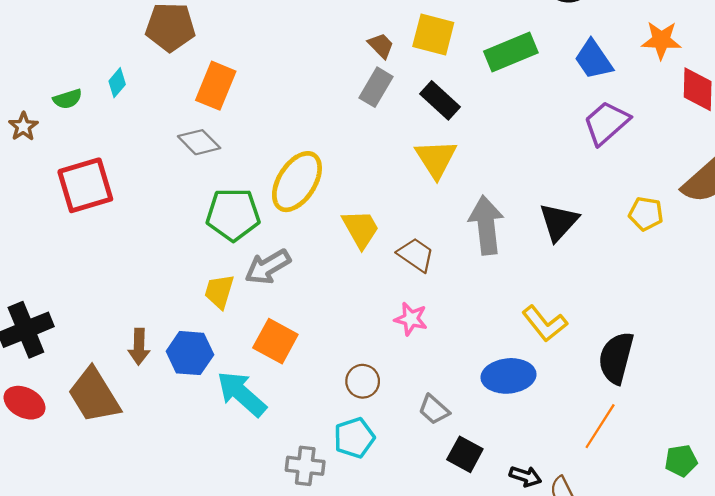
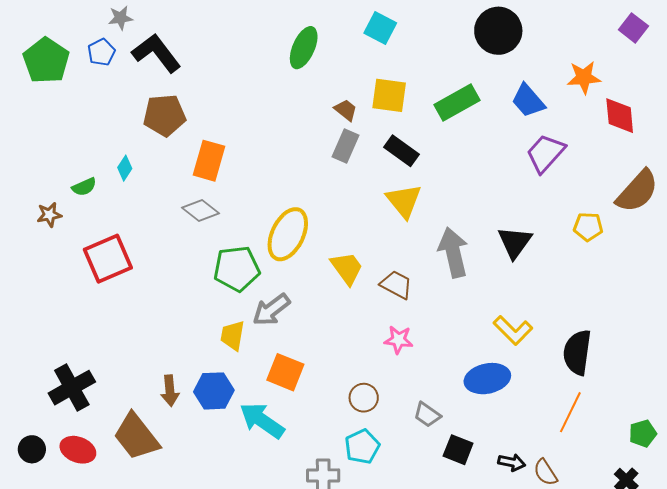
brown star: (23, 127) -> (49, 215), turned 30

